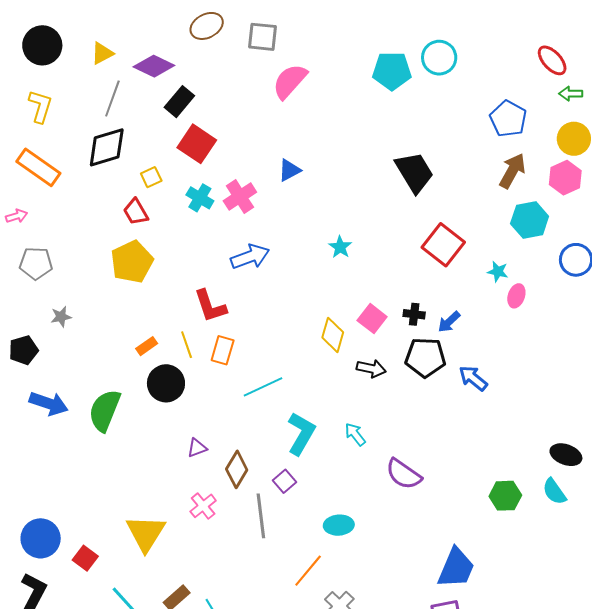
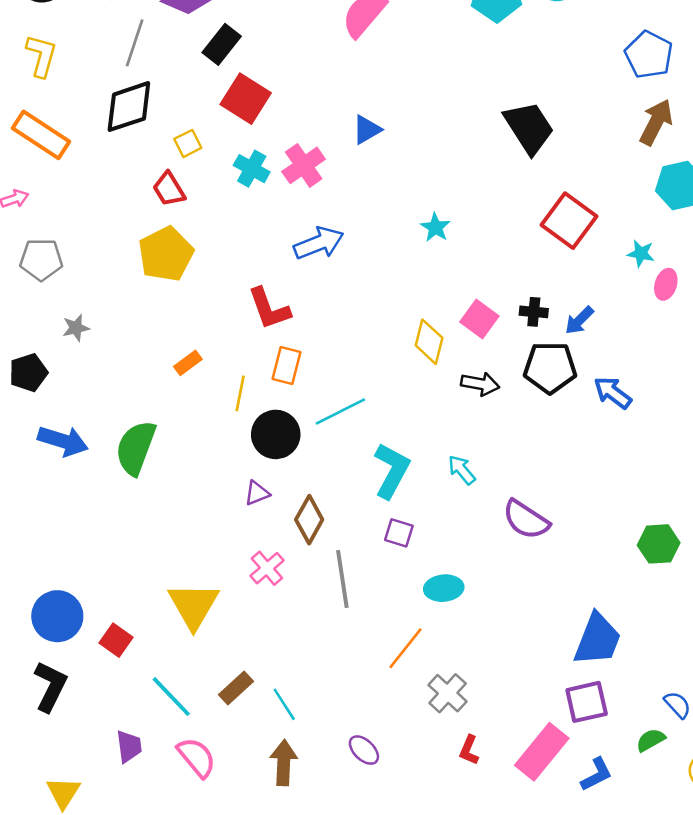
yellow line: (187, 345) -> (240, 393), moved, turned 32
black circle: (166, 383) -> (276, 434), moved
purple square: (284, 481) -> (399, 533), moved, turned -30

